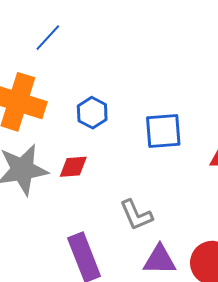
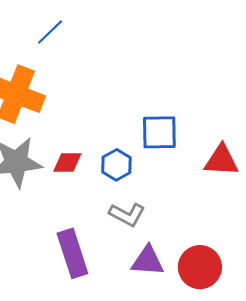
blue hexagon: (92, 113) -> (116, 165), moved
gray L-shape: (136, 215) -> (127, 215), turned -42

